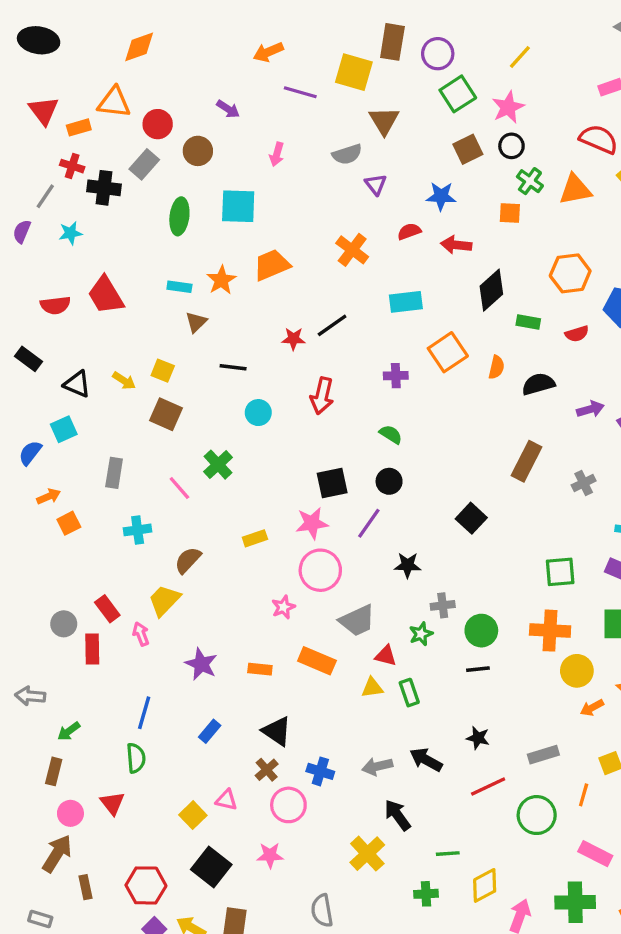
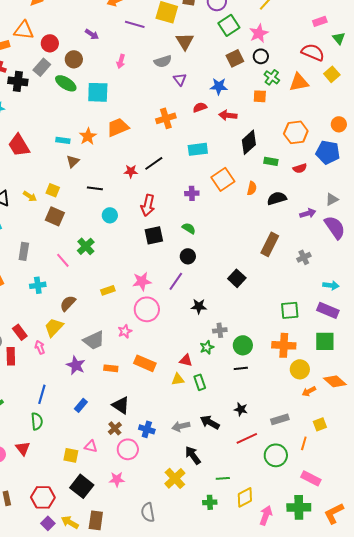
green ellipse: (179, 216) -> (66, 83), moved, turned -65
orange cross: (352, 250) -> (166, 118), turned 36
black square: (332, 483) -> (154, 235), moved
gray trapezoid: (357, 620) -> (94, 340), moved
yellow square: (193, 815) -> (71, 455), turned -35

